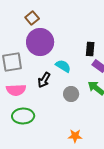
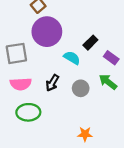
black rectangle: (90, 49) -> (90, 43), moved, turned 40
black arrow: (44, 80) -> (52, 83), moved

